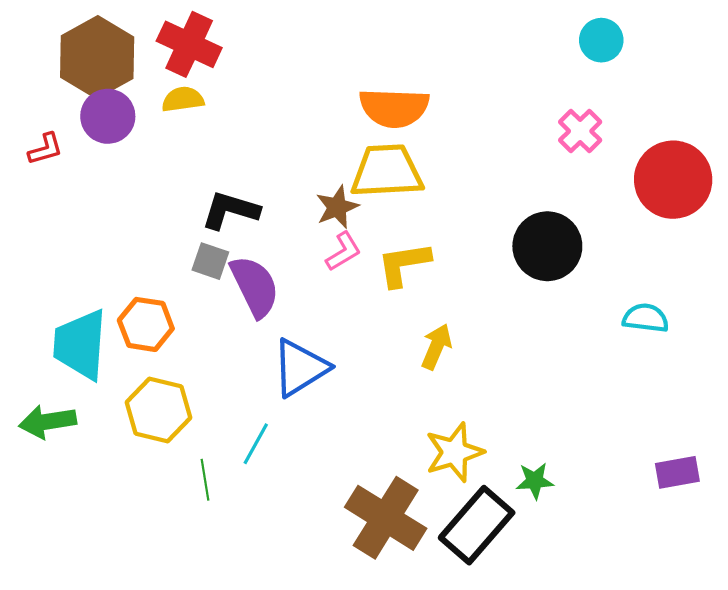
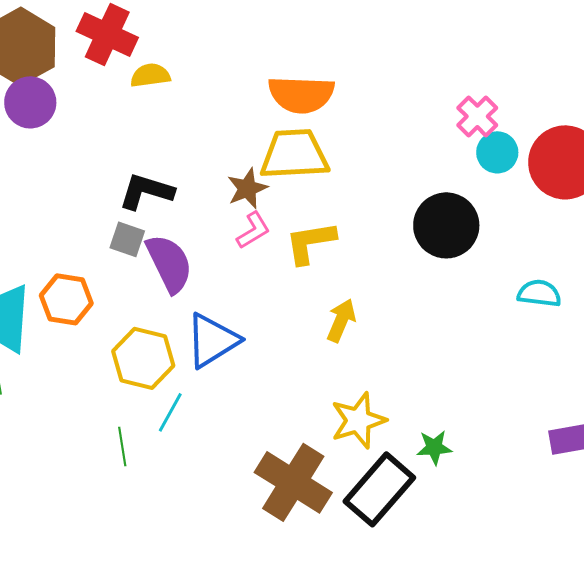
cyan circle: (601, 40) -> (497, 152), moved
yellow semicircle: (183, 99) -> (150, 75), moved
yellow hexagon: (159, 410) -> (143, 358), moved

